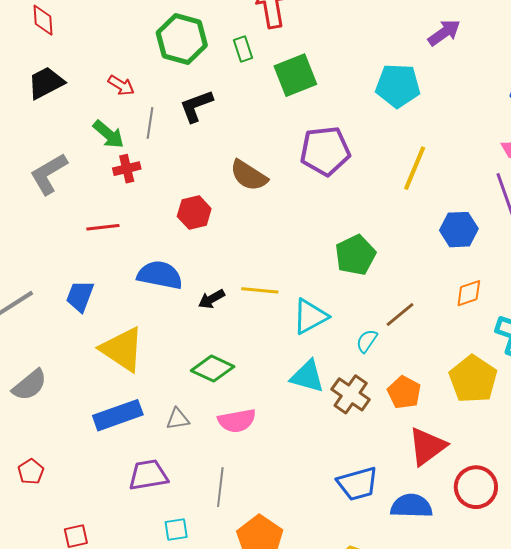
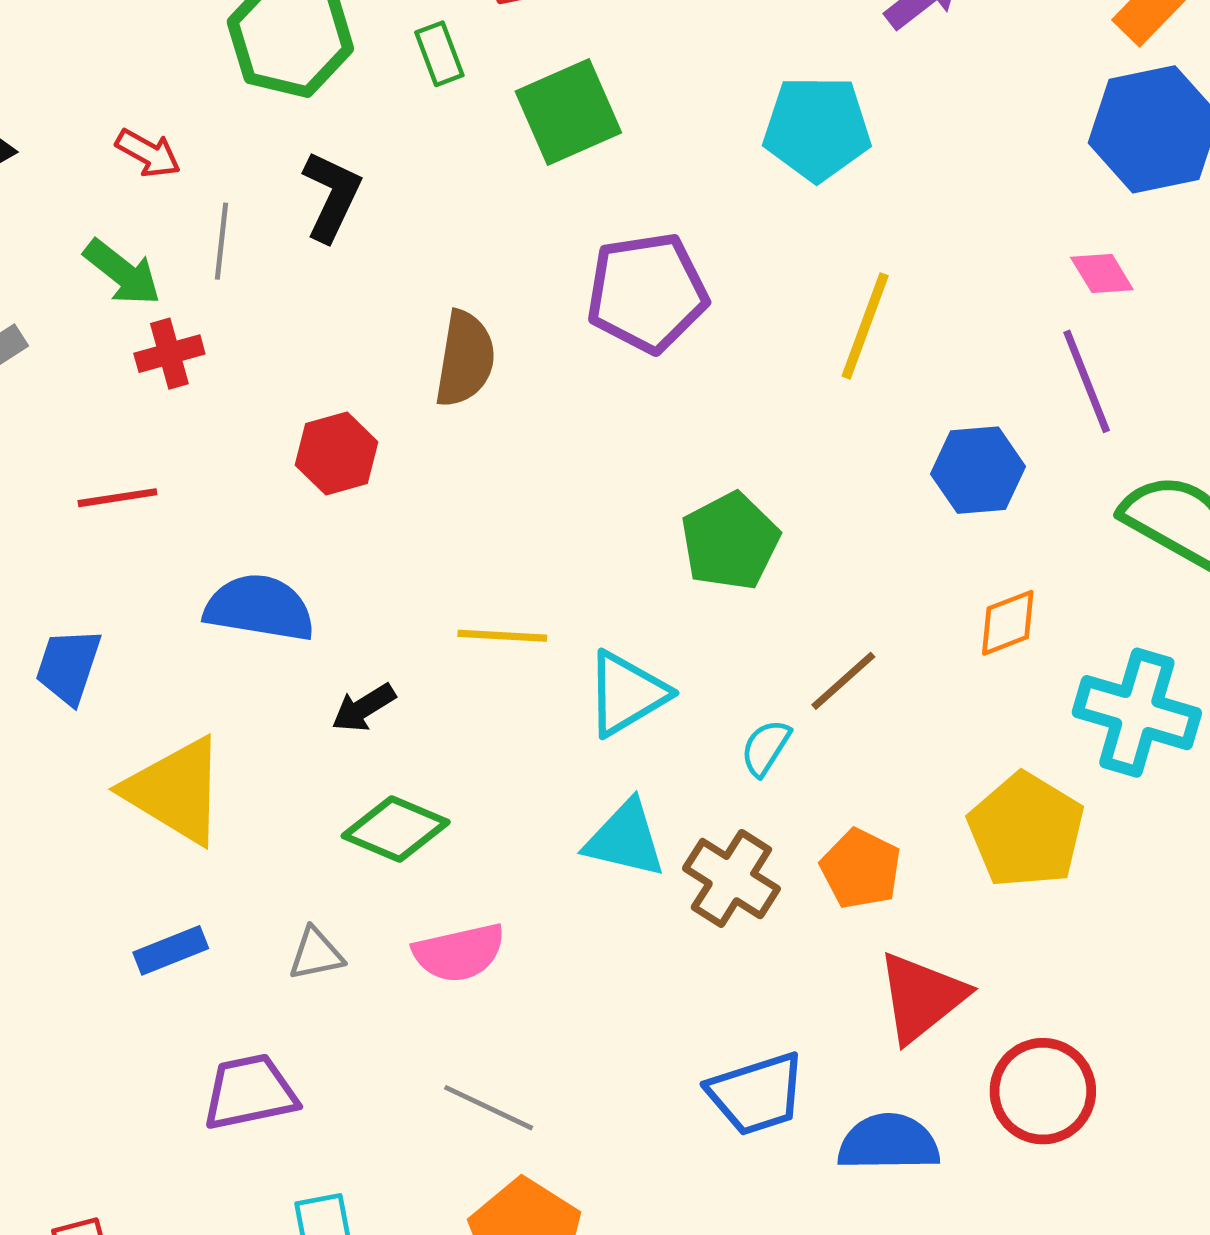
black L-shape: (196, 106) -> (332, 196), turned 138
brown semicircle: (249, 175) -> (465, 359), turned -111
black arrow: (212, 299) -> (364, 708), moved
blue rectangle: (118, 415) -> (171, 950), size x0.6
gray line: (220, 487) -> (489, 1108), moved, turned -69

